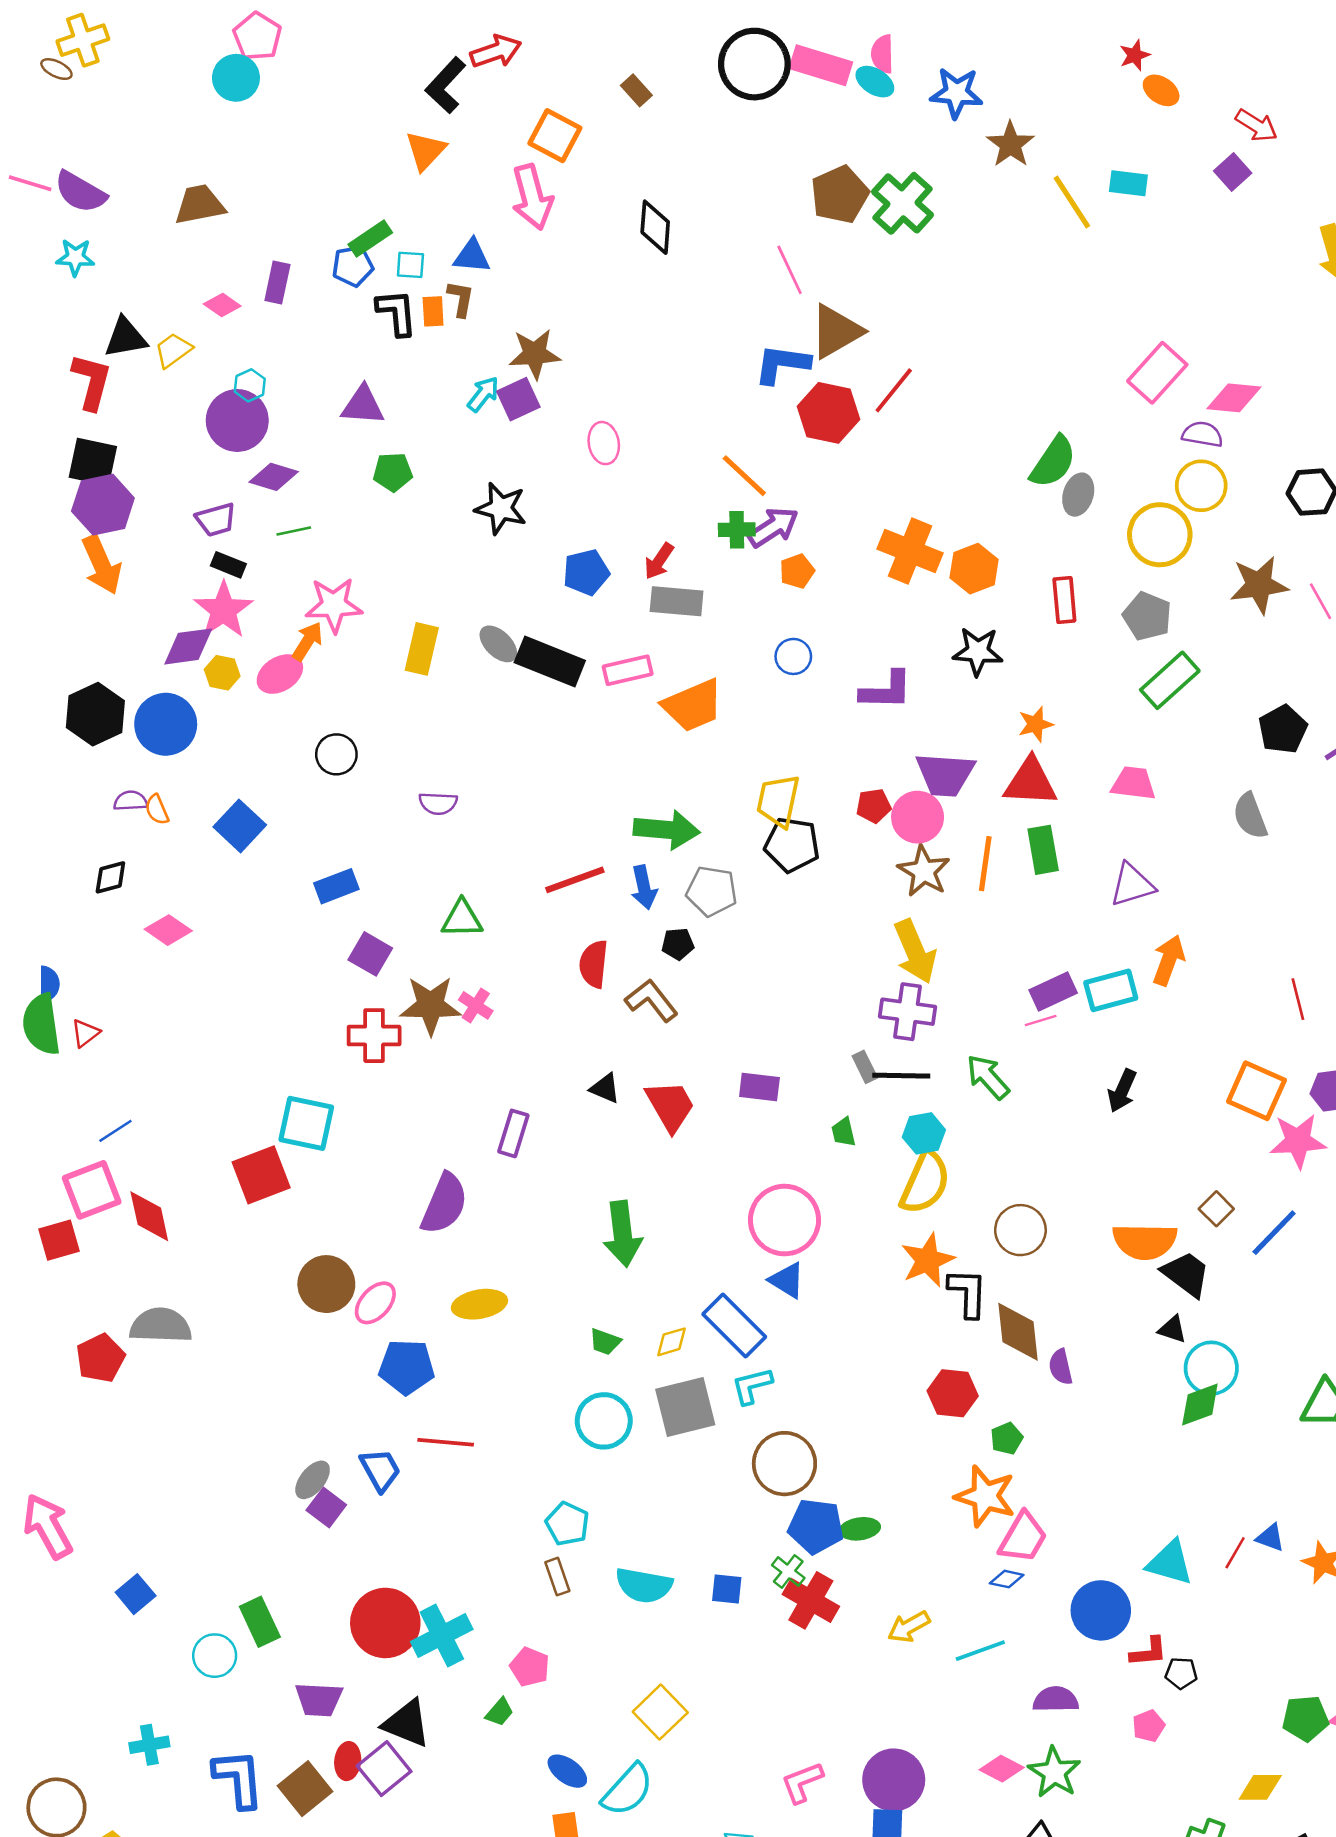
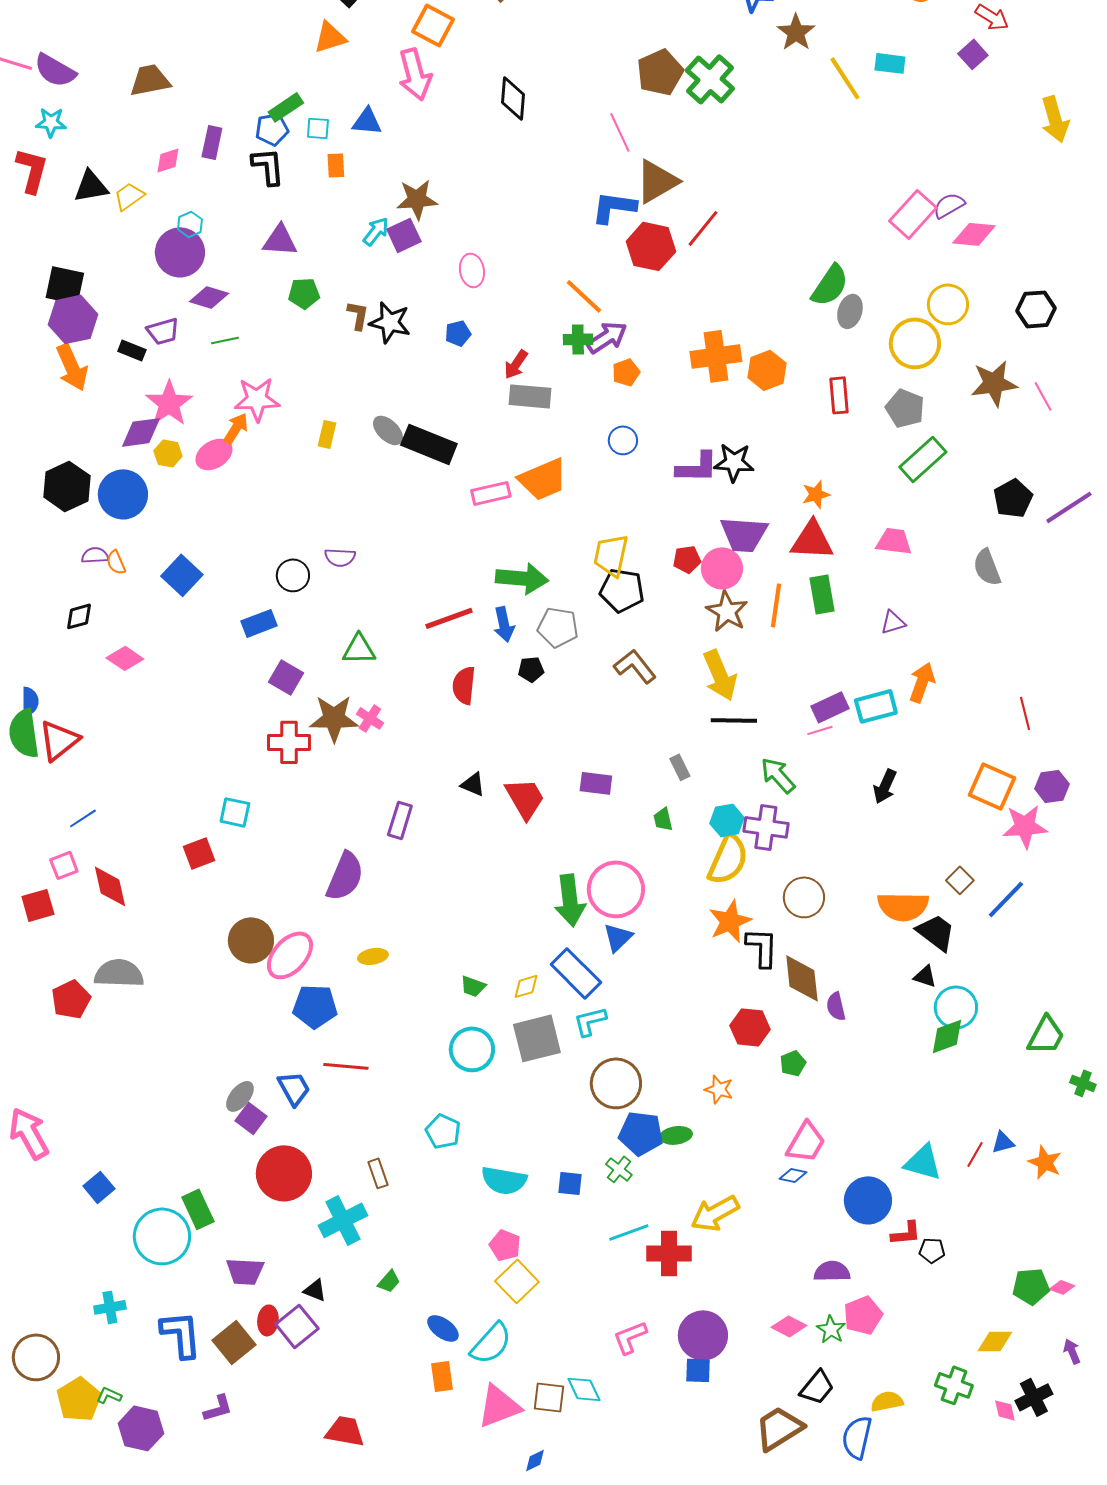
orange triangle: (426, 151) -> (330, 37), turned 30
brown L-shape: (461, 299) -> (358, 315), moved
pink diamond: (222, 305) -> (168, 160), turned -52
black L-shape: (397, 313) -> (268, 166), moved
red L-shape: (92, 382) -> (32, 170), moved
purple semicircle: (1202, 434) -> (949, 205), moved, turned -40
orange cross: (910, 551) -> (716, 356), turned -30
black rectangle: (228, 565) -> (132, 350), moved
blue pentagon: (586, 572) -> (458, 333), moved, size x0.7
yellow rectangle: (422, 649) -> (327, 434), size x0.7
black star: (978, 651) -> (734, 462), moved
pink rectangle: (628, 670) -> (491, 493), moved
black circle: (336, 754) -> (293, 575), moved
purple triangle: (1132, 885) -> (893, 622), size x0.7
brown L-shape: (651, 1000) -> (635, 666), moved
purple cross: (908, 1012) -> (766, 827), moved
red triangle: (85, 1033) -> (59, 740), size x1.8
black line: (901, 1076) -> (734, 720), moved
cyan square: (306, 1123) -> (235, 812), size x0.7
red square: (261, 1175) -> (199, 853), size x0.7
pink square: (92, 1190) -> (64, 865), size x0.6
green arrow: (623, 1234) -> (570, 900), moved
blue triangle: (787, 1280) -> (618, 937), turned 44
pink ellipse: (375, 1303) -> (290, 955), size x1.4
yellow ellipse: (479, 1304) -> (373, 956), size x0.7
orange star: (985, 1496) -> (719, 1089), moved, size x0.6
blue triangle: (1270, 1538) -> (1003, 1142), turned -35
brown rectangle: (557, 1577) -> (378, 1173), moved
red cross: (811, 1600) -> (669, 1253), moved, turned -30
red circle: (385, 1623) -> (284, 1173), moved
yellow arrow: (909, 1627) -> (715, 1213), size x1.4
cyan line: (980, 1651) -> (629, 1232), moved
cyan circle: (215, 1656) -> (162, 1236), size x1.6
pink pentagon: (530, 1667) -> (505, 1245), moved
black triangle: (407, 1723) -> (315, 1290), size x0.6
pink pentagon: (1149, 1726) -> (863, 1315), moved, size x1.5
green star: (1054, 1772) -> (831, 1329), size x0.7

